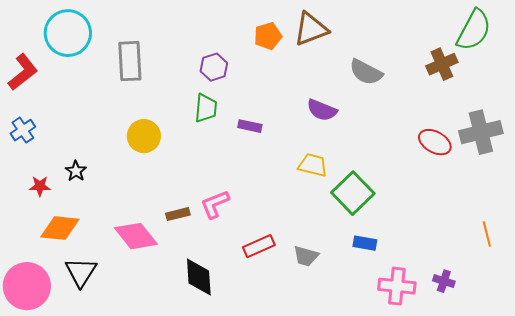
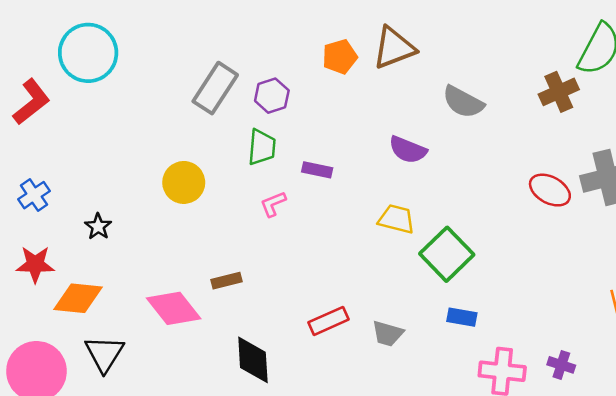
gray rectangle: (130, 61) -> (215, 88), moved, turned 36
blue cross: (23, 130) -> (34, 195), moved
red star: (40, 186) -> (35, 264), moved, size x1.4
pink L-shape: (215, 204) -> (273, 204), moved, size x0.7

